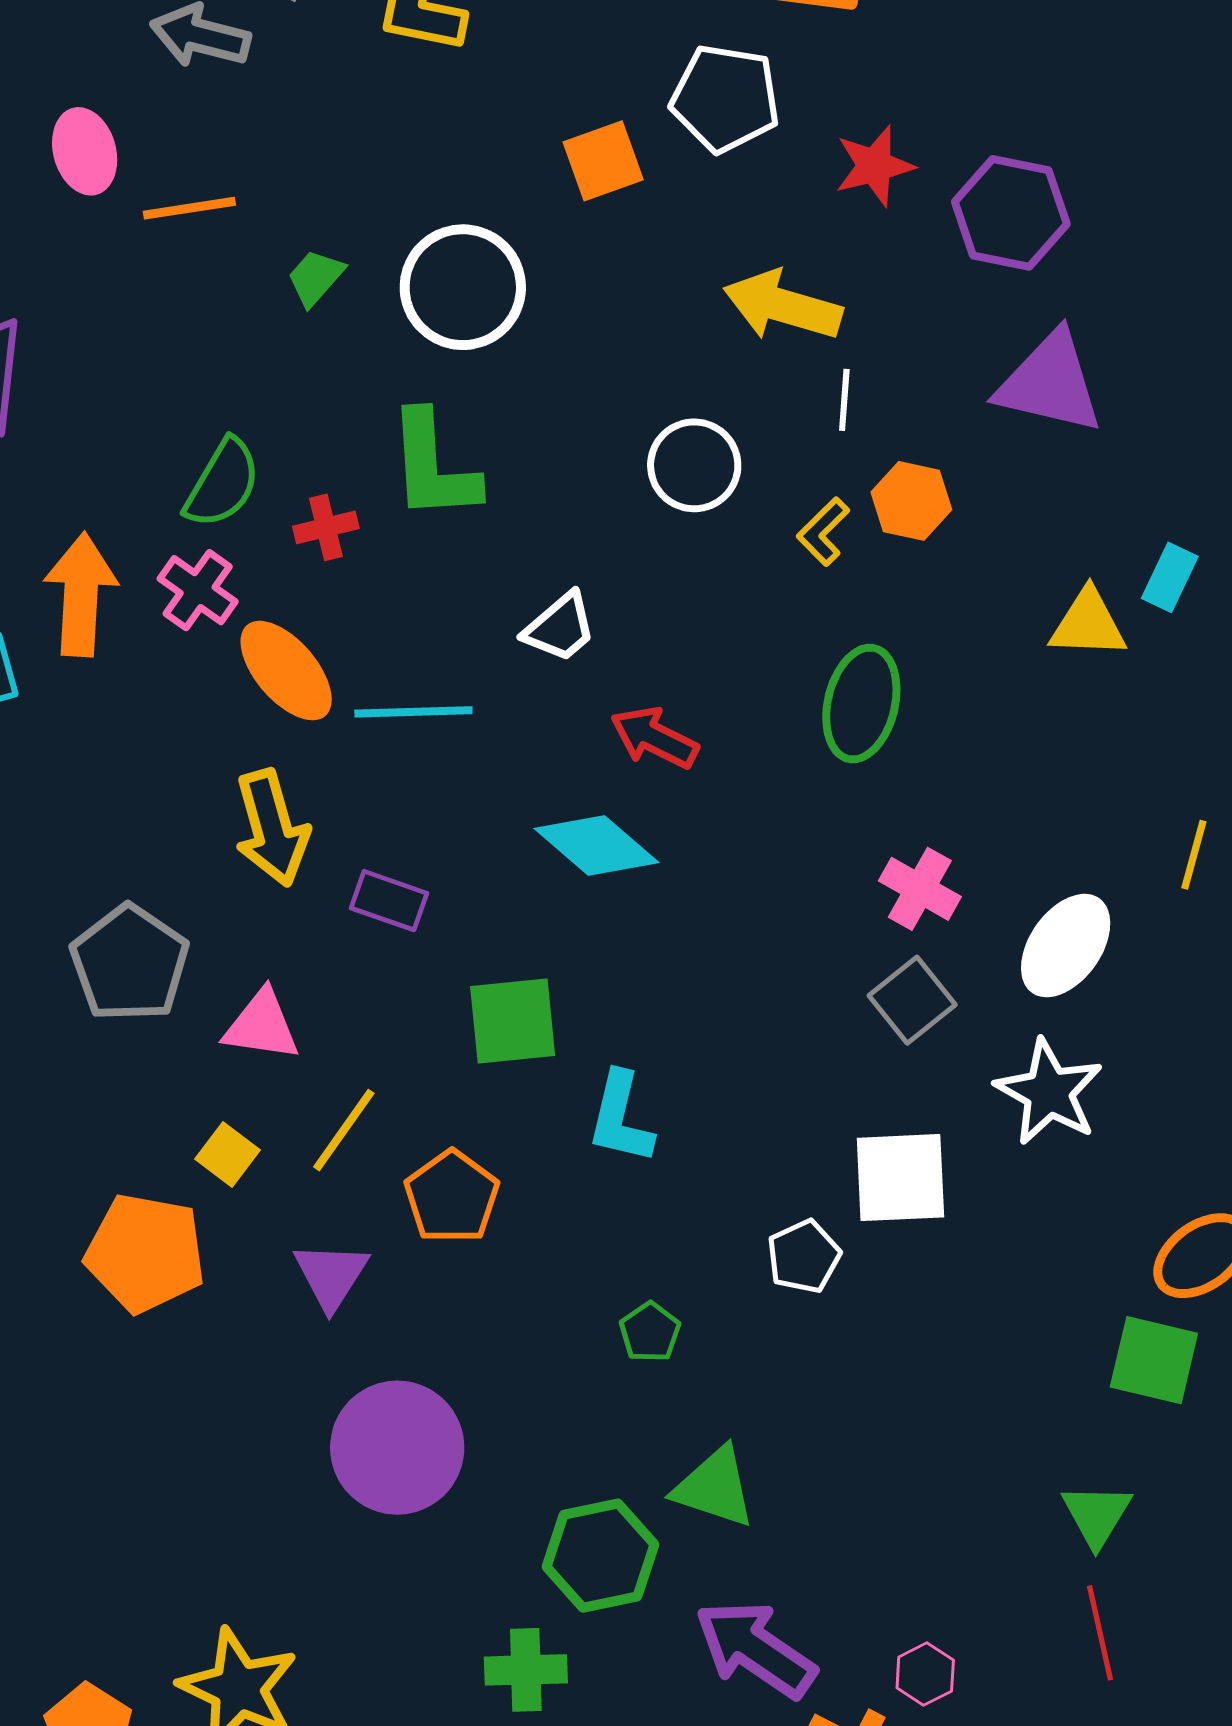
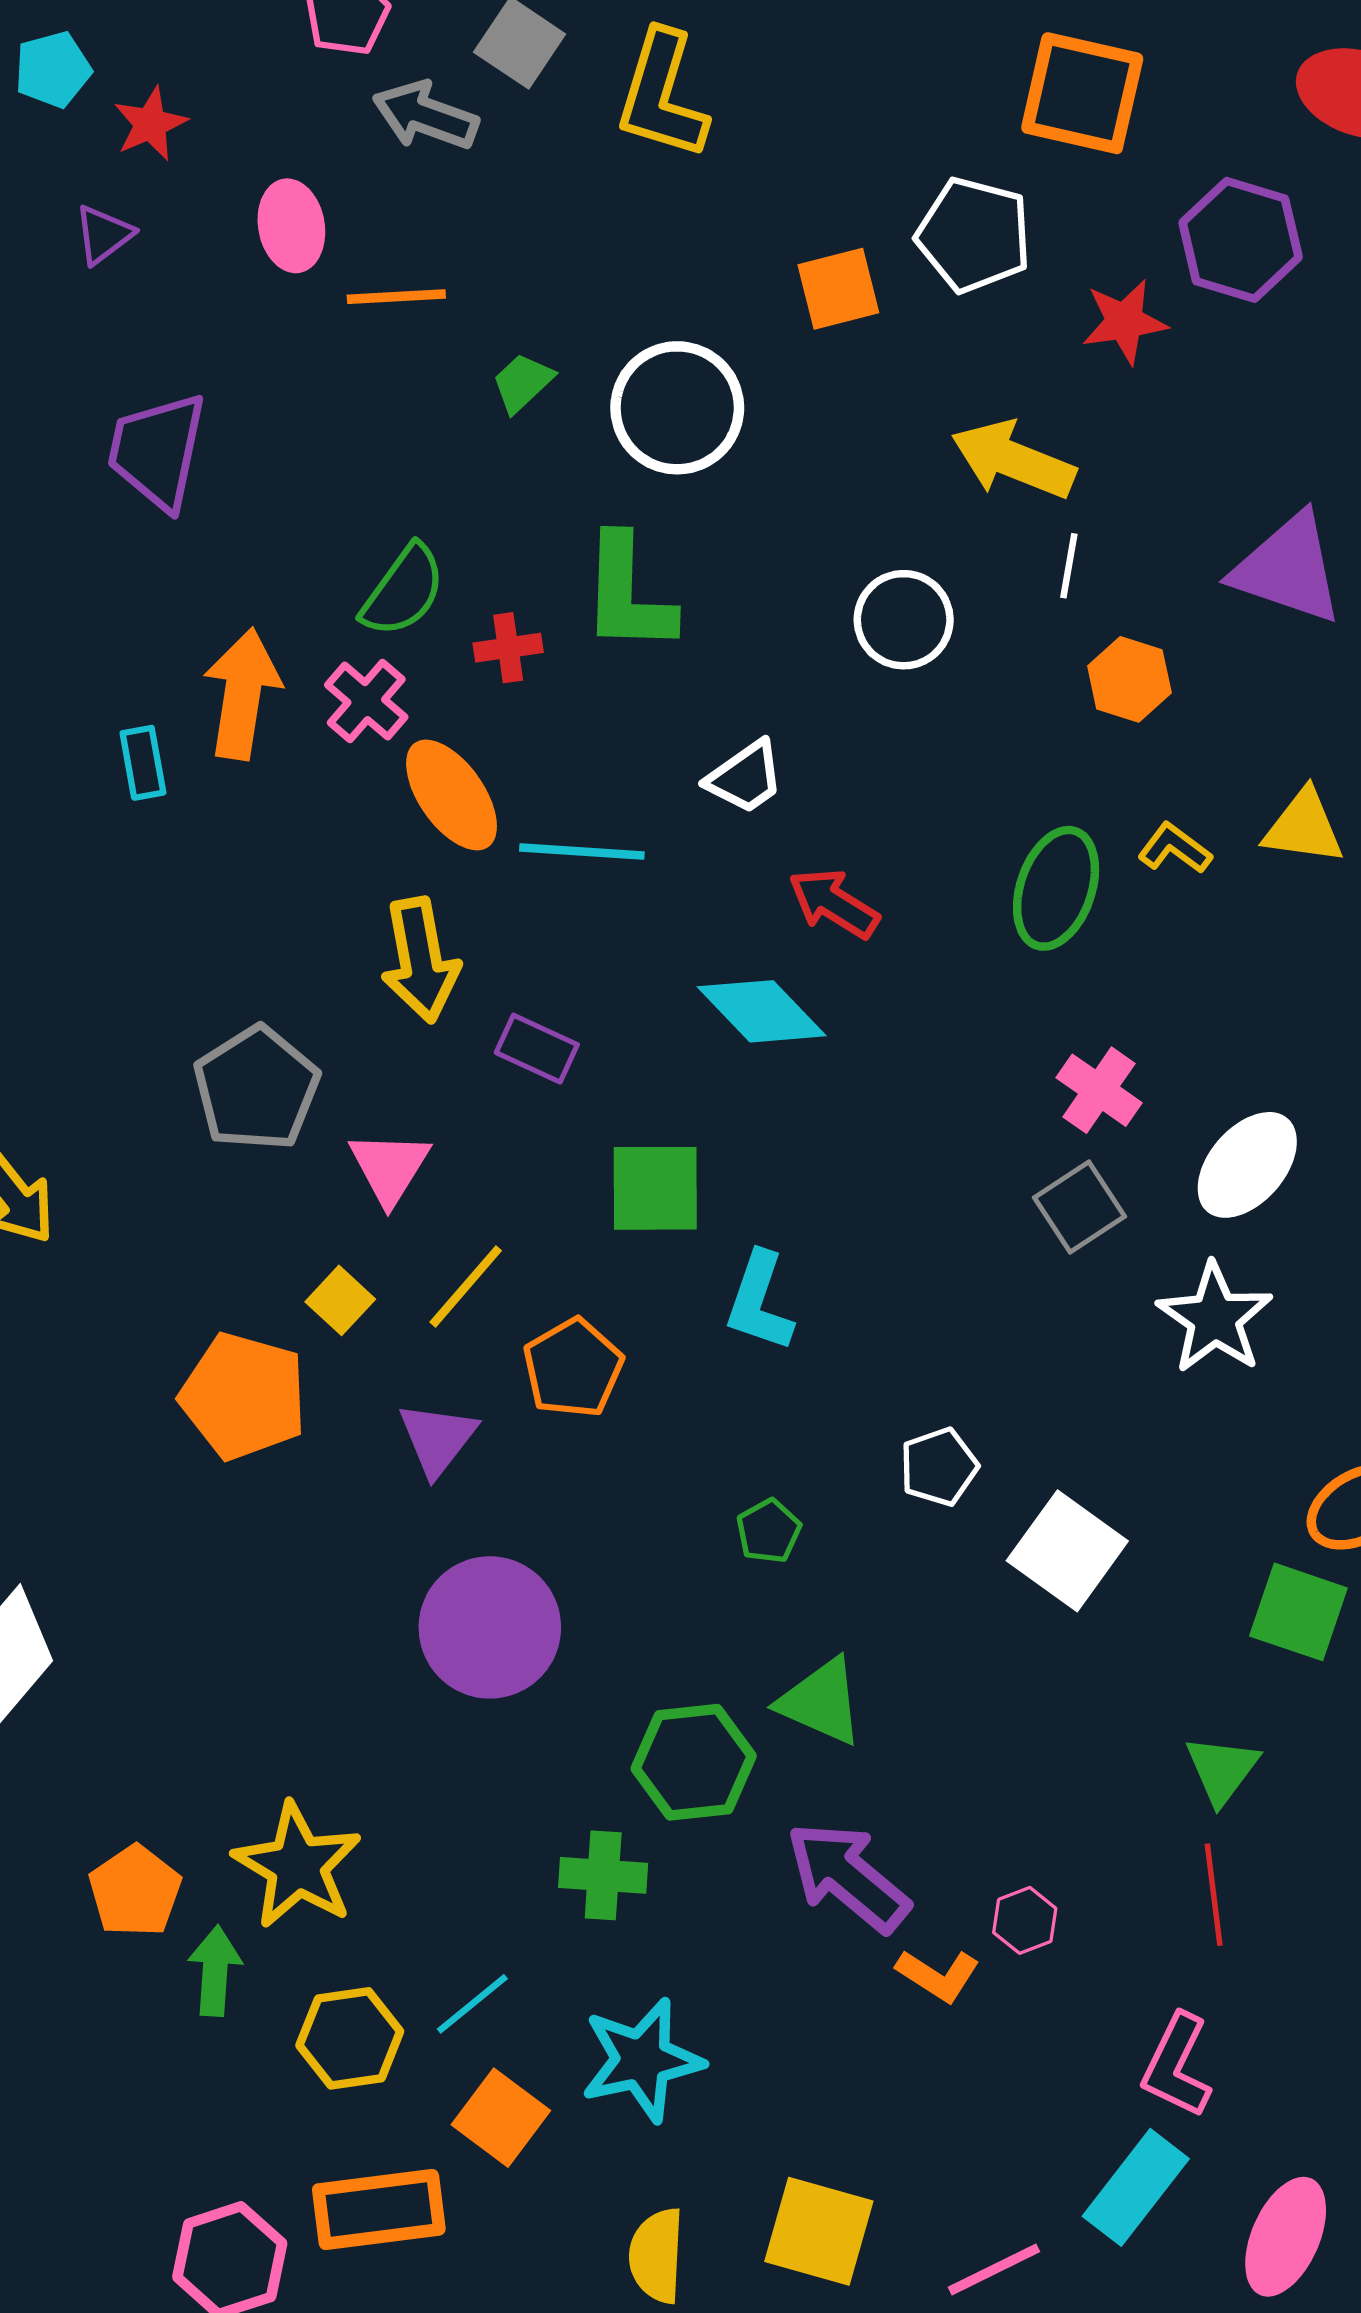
purple hexagon: (1011, 213) -> (1241, 240), moved
yellow L-shape: (823, 532) -> (1175, 848), moved, turned 76
pink triangle: (262, 1025) -> (390, 1168), turned 48
white square: (900, 1178) -> (1067, 1551), moved, turned 33

